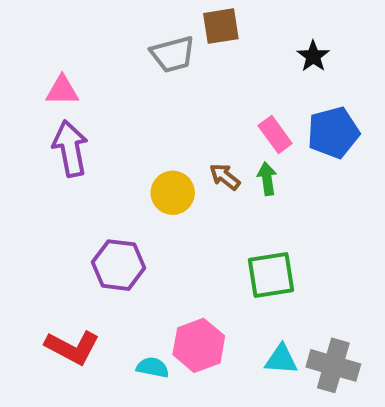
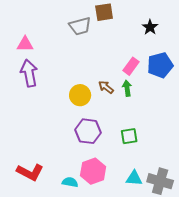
pink rectangle: (275, 135) -> (131, 66), turned 72
purple hexagon: (118, 265) -> (88, 131), moved
green square: (271, 275) -> (129, 136), size x0.7

